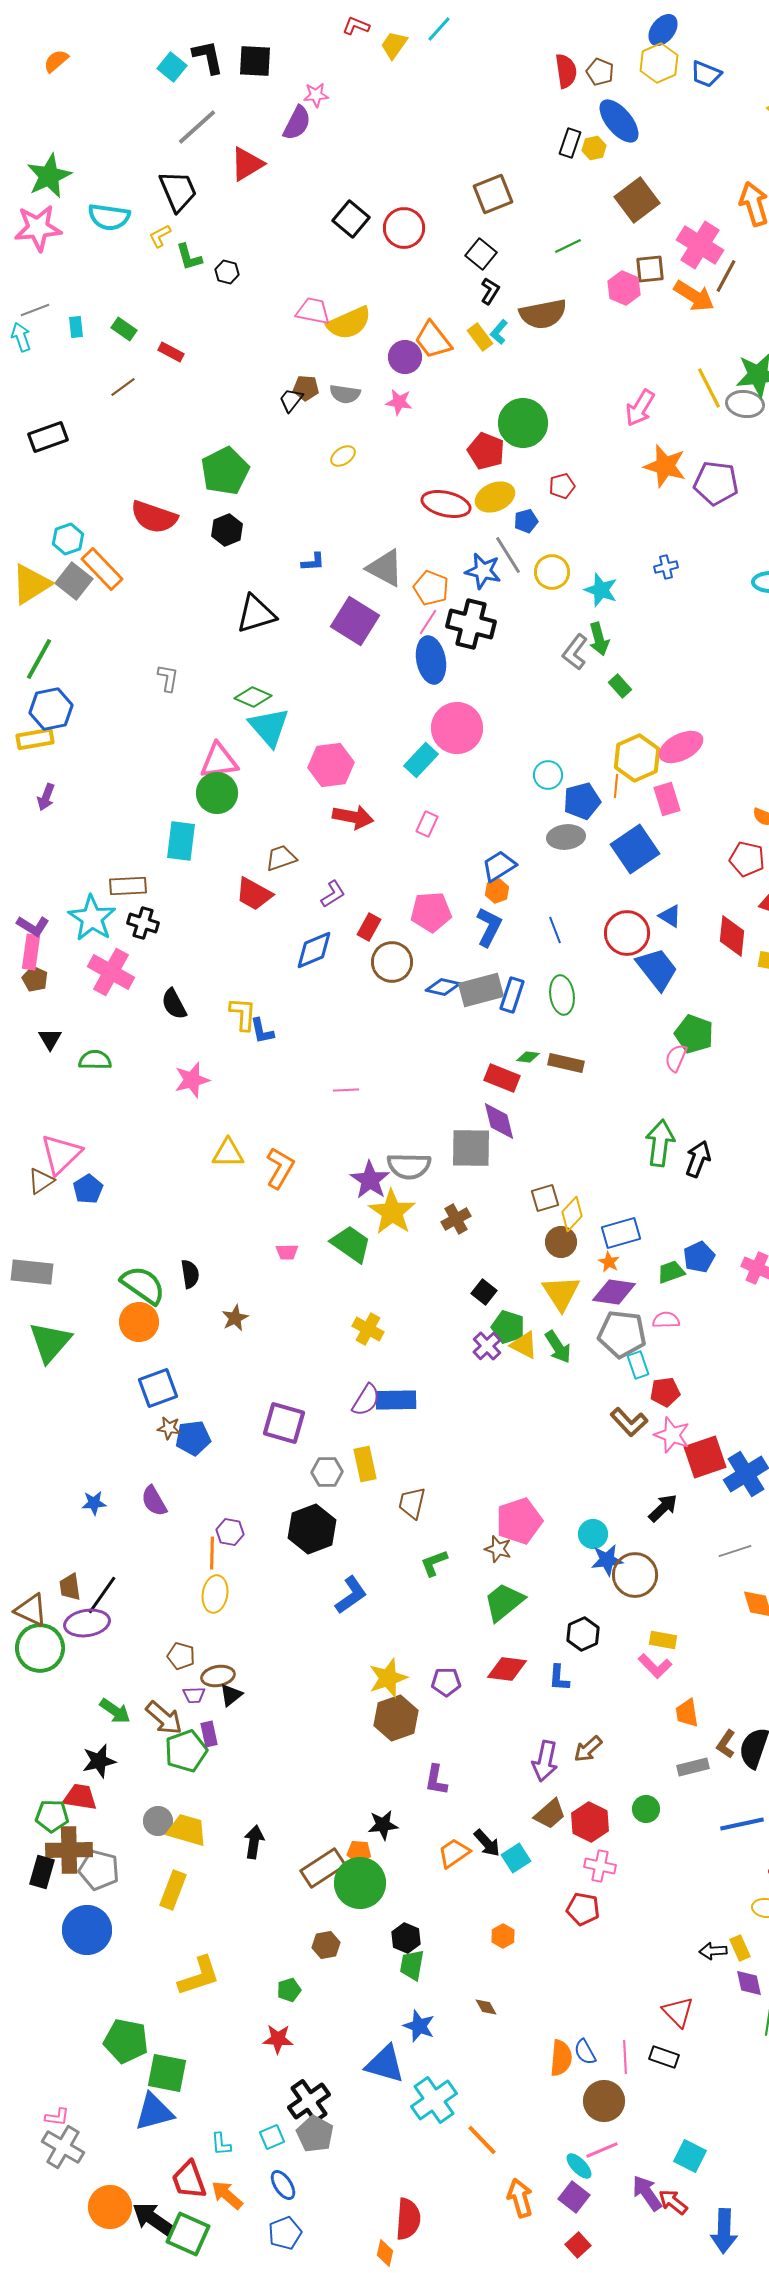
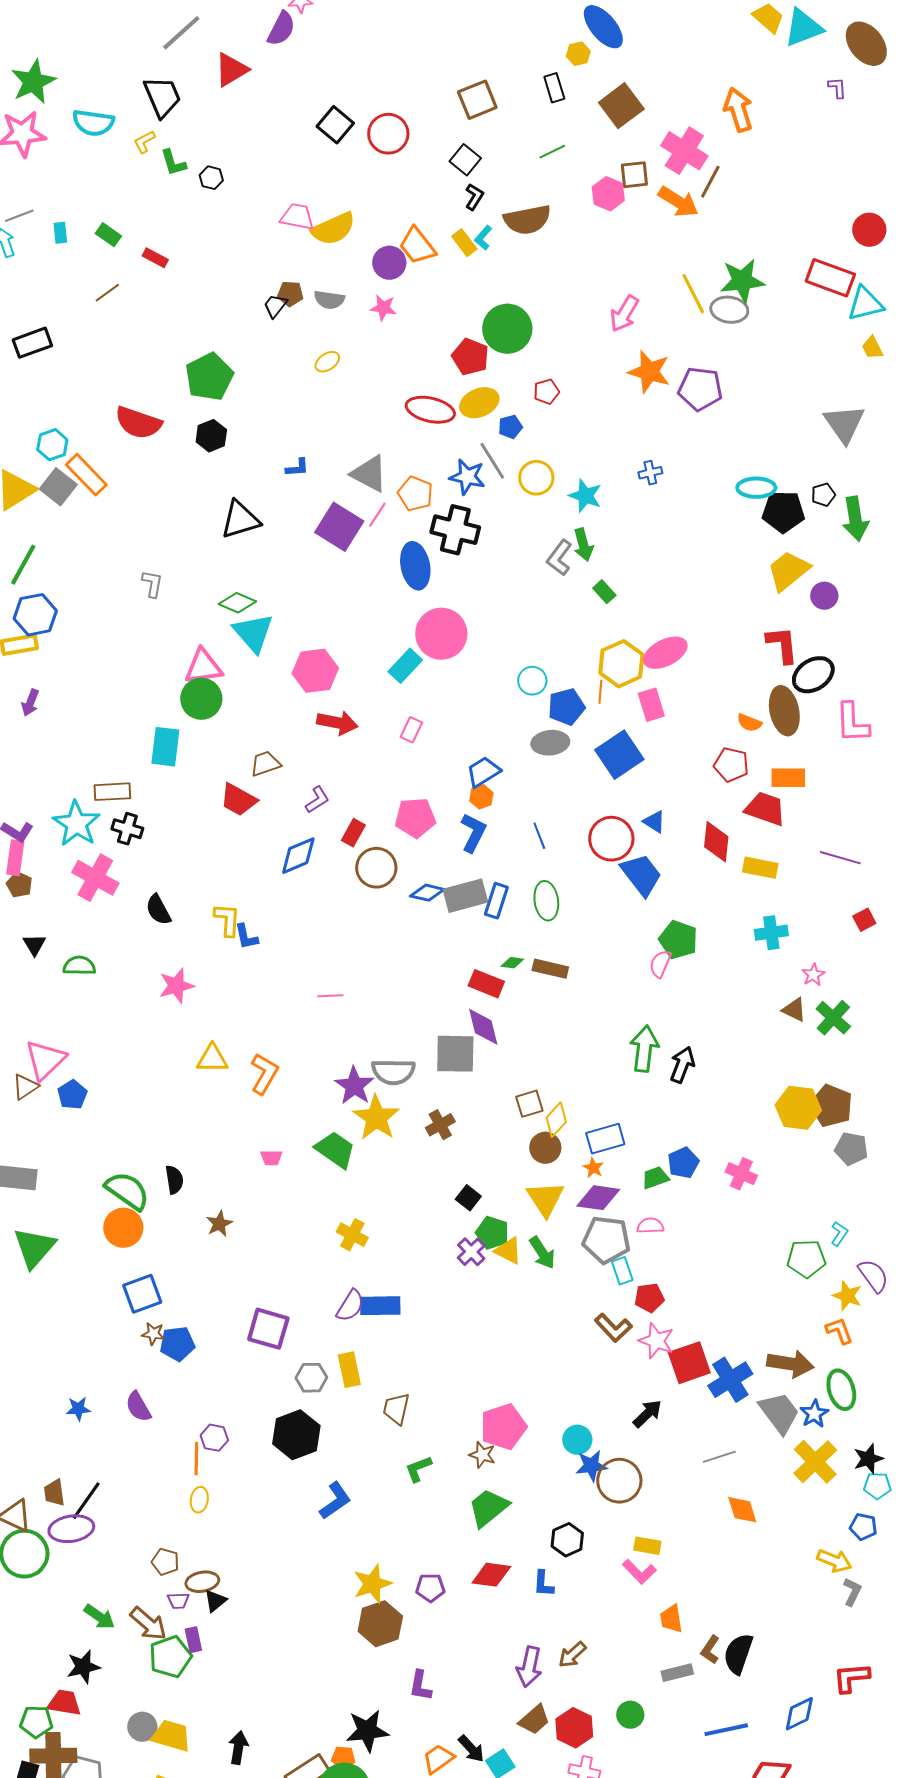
black rectangle: (570, 143) -> (554, 88), moved, turned -36
pink line: (428, 622) -> (377, 515), moved
yellow ellipse: (215, 1594) -> (199, 1500), size x0.7
black star: (383, 1825) -> (367, 1731), size x1.4

